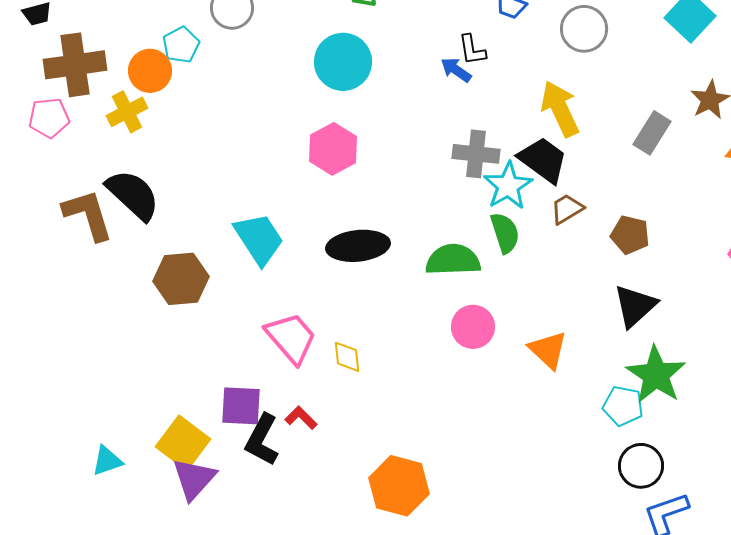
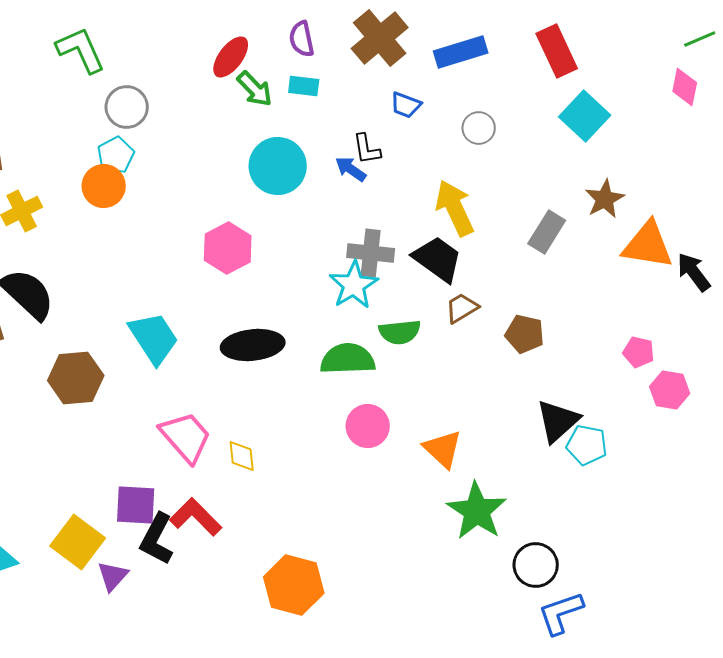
gray circle: (584, 29) -> (479, 128), size x0.7
cyan pentagon: (181, 45) -> (116, 155), moved
cyan circle: (343, 62) -> (278, 166), moved
orange circle: (150, 71) -> (104, 186), moved
cyan star: (508, 186) -> (354, 285), moved
green semicircle: (505, 233) -> (400, 332), turned 102
black triangle: (635, 306) -> (558, 421), moved
green star: (656, 375) -> (477, 511), moved
cyan pentagon: (623, 406) -> (587, 445), moved
red L-shape: (301, 418) -> (196, 517), size x1.6
purple triangle: (194, 479) -> (113, 576), moved, size x0.7

